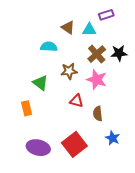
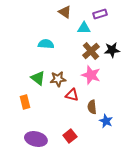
brown triangle: (68, 28) -> (65, 12), moved
brown star: (69, 71) -> (58, 79), moved
blue star: (113, 138) -> (106, 121), moved
red square: (74, 144) -> (70, 136), size x0.6

